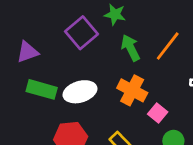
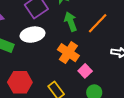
white ellipse: (80, 92) -> (33, 35), moved

